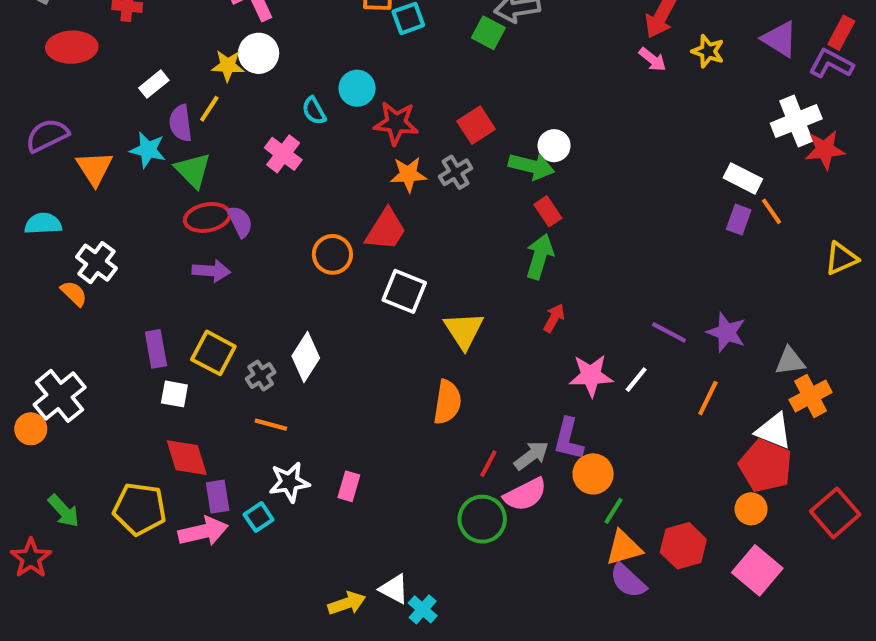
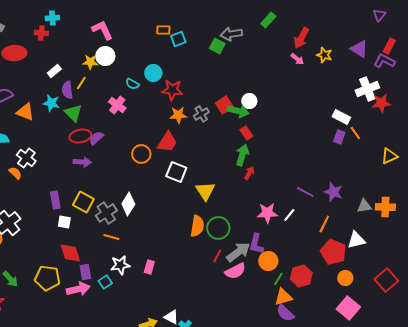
cyan semicircle: (314, 111) -> (132, 84), turned -32
red square: (476, 125) -> (224, 105), moved
orange triangle: (94, 168) -> (25, 112), turned -36
purple semicircle: (240, 222) -> (96, 138), turned -105
red arrow: (554, 318) -> (249, 173), moved
gray cross: (261, 375) -> (106, 213), size x1.5
orange cross: (811, 396) -> (385, 207), moved, turned 30
white triangle: (774, 431) -> (356, 240), turned -36
gray arrow: (531, 456) -> (238, 252), size x1.4
red pentagon: (765, 466) -> (333, 252), moved
green circle: (482, 519) -> (218, 228), moved
red hexagon: (683, 546) -> (301, 276), moved

